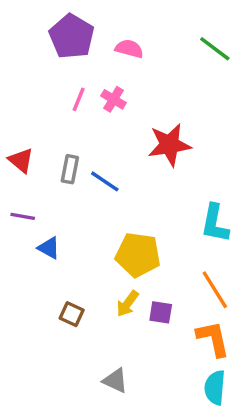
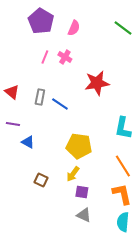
pink semicircle: (129, 49) -> (74, 28), turned 98
purple square: (161, 312) -> (82, 192), moved
gray triangle: (115, 381) -> (84, 215), moved

